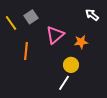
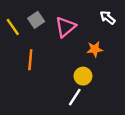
pink triangle: (55, 35) -> (65, 27), moved

